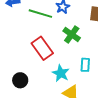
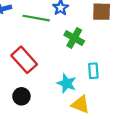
red rectangle: (42, 48) -> (24, 60), moved

